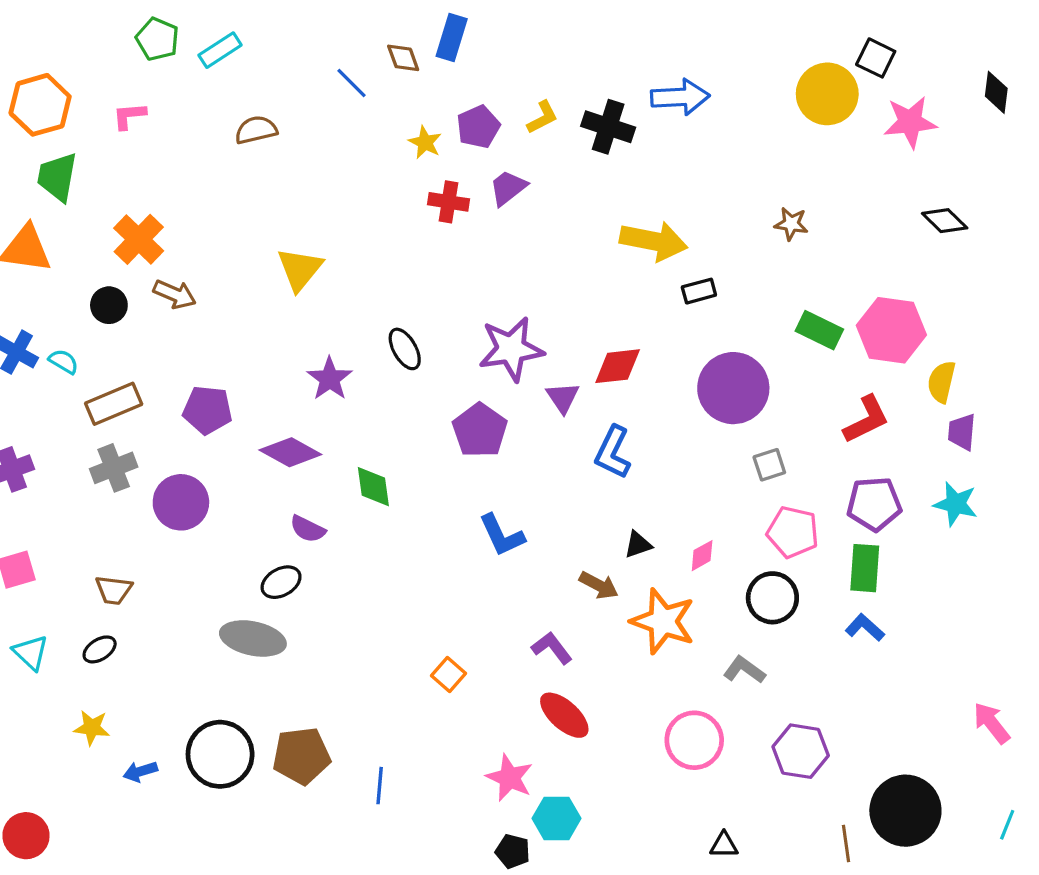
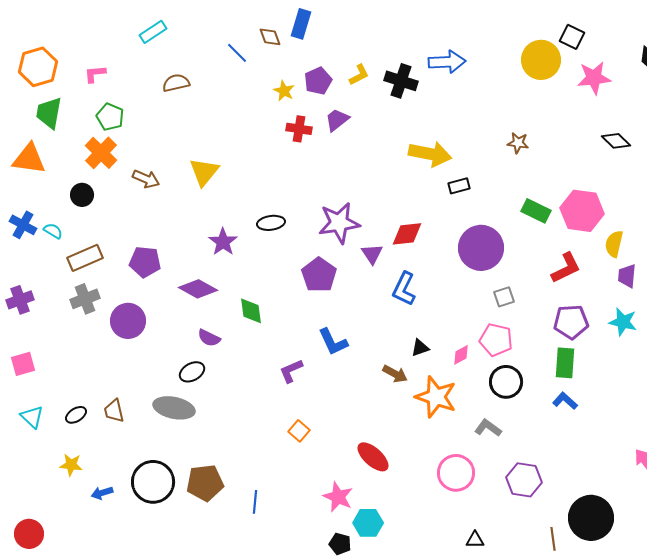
green pentagon: (157, 39) -> (110, 117), moved
brown arrow: (175, 294) -> (146, 179), moved
black ellipse: (405, 349) -> (271, 223), turned -68
pink pentagon: (793, 532) -> (496, 340), moved
brown trapezoid: (114, 590) -> (114, 411), moved, turned 70
purple L-shape: (552, 648) -> (291, 371), moved, turned -76

